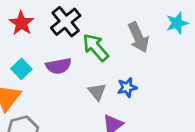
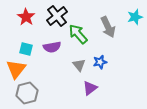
cyan square: (21, 69) -> (26, 49), turned -32

